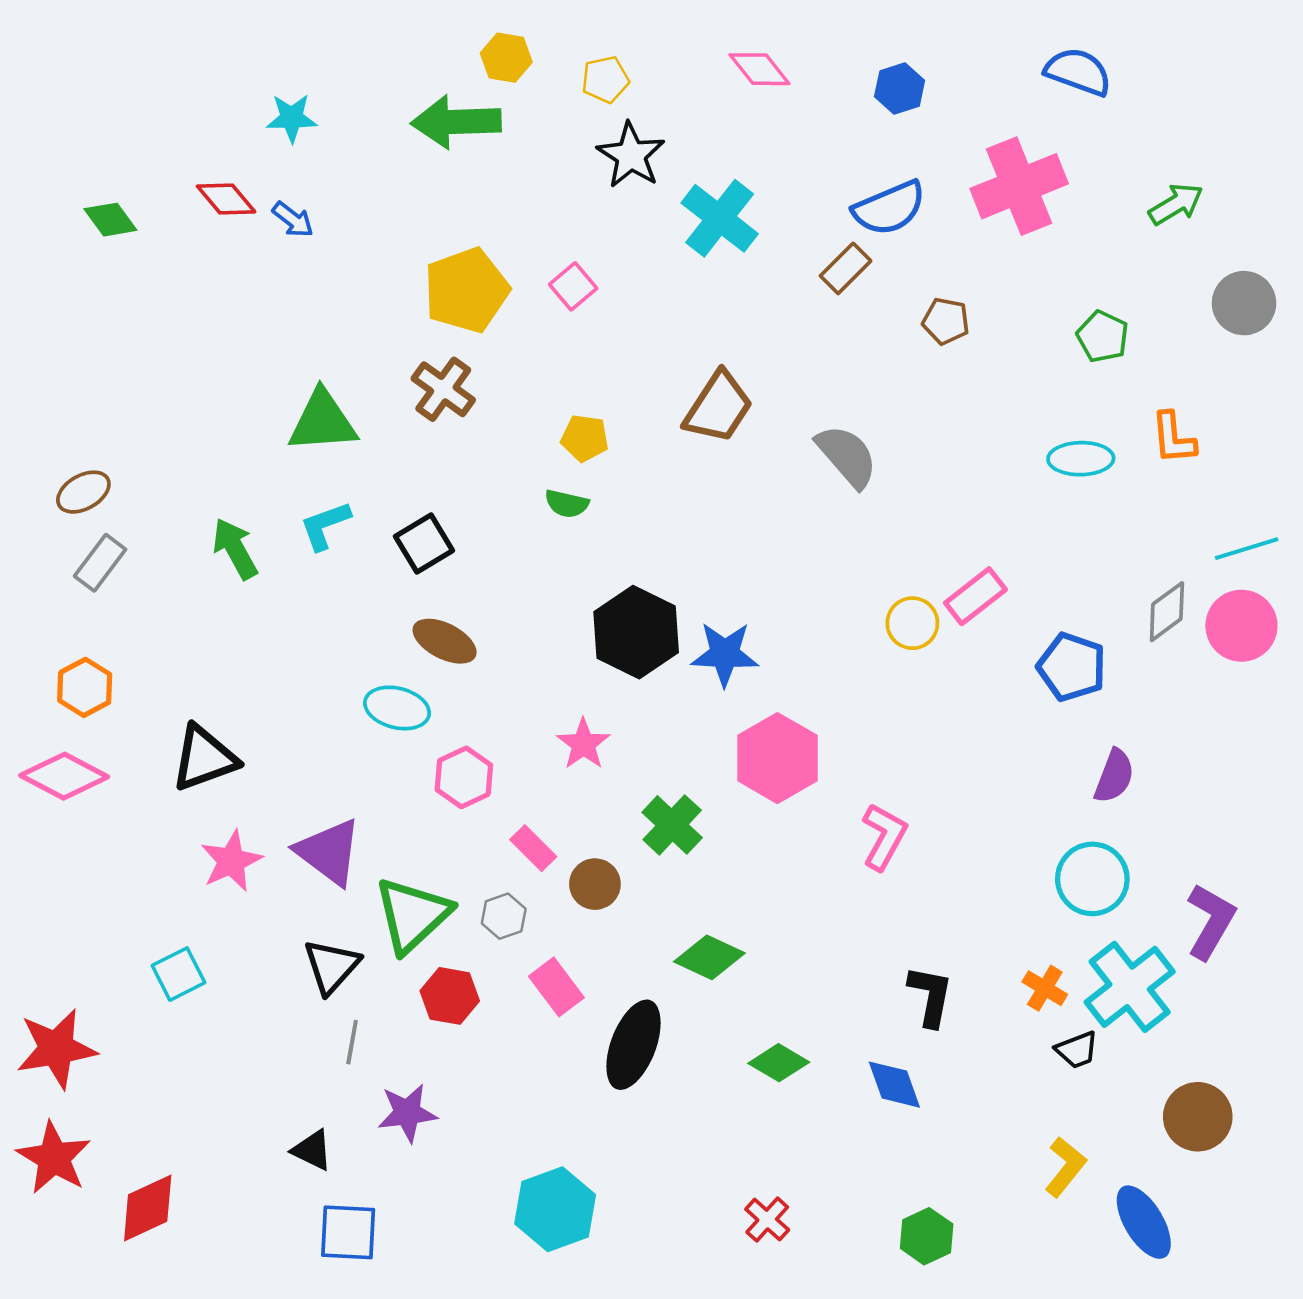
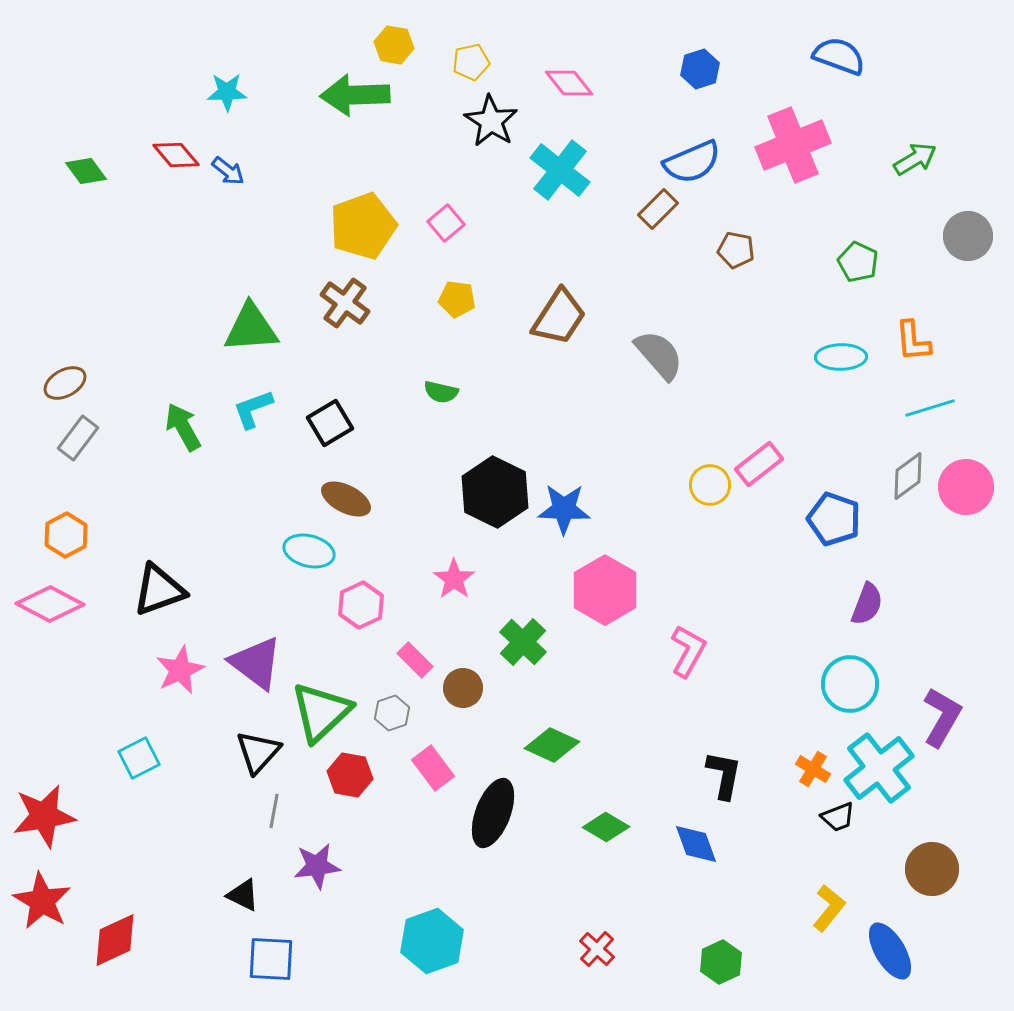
pink diamond: (759, 69) -> (569, 83), moved
yellow pentagon: (585, 438) -> (457, 299), moved
cyan line: (1247, 549) -> (930, 408), moved

